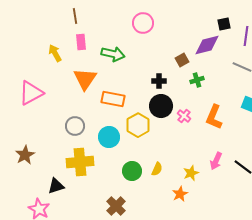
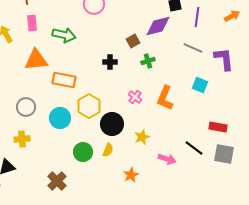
orange triangle: (85, 79) -> (36, 60), turned 50
black circle: (161, 106) -> (112, 124), moved
pink arrow: (216, 161) -> (167, 159), moved, turned -96
yellow cross: (80, 162) -> (22, 139), moved, size x0.6
yellow star: (191, 173) -> (142, 137), moved
brown cross: (116, 206) -> (57, 181), moved

